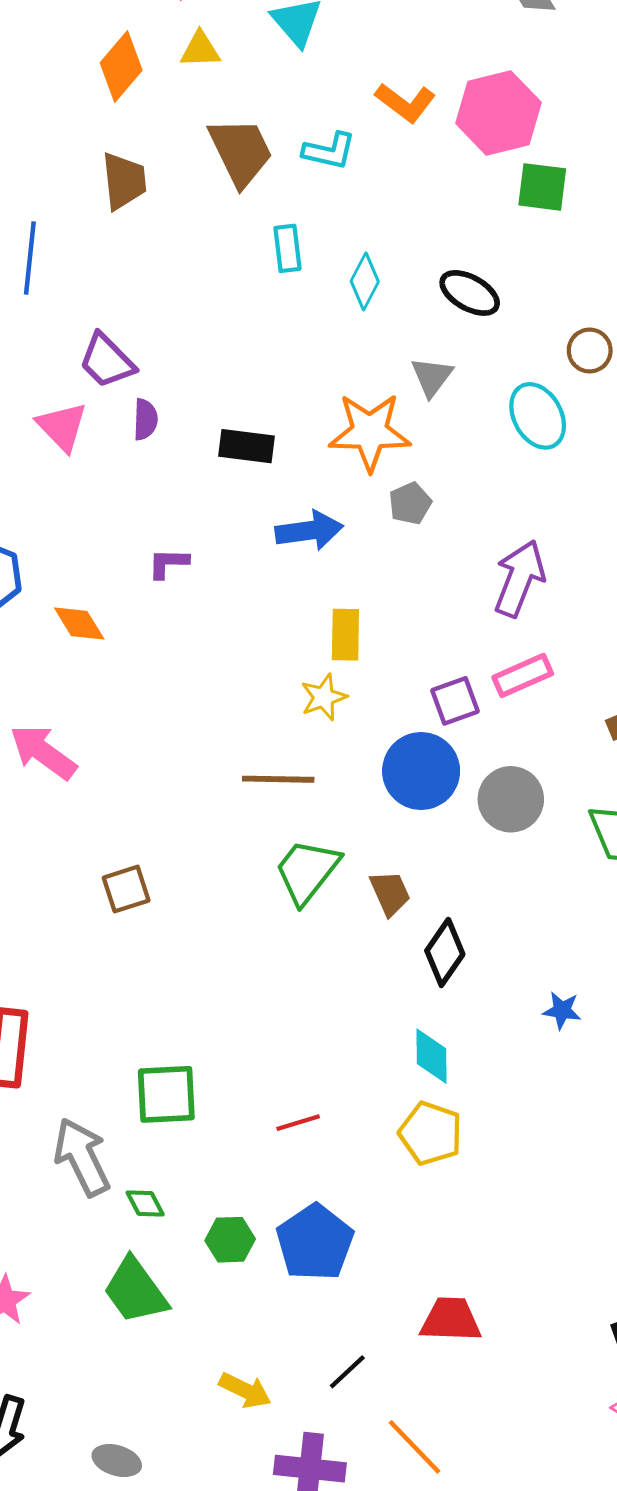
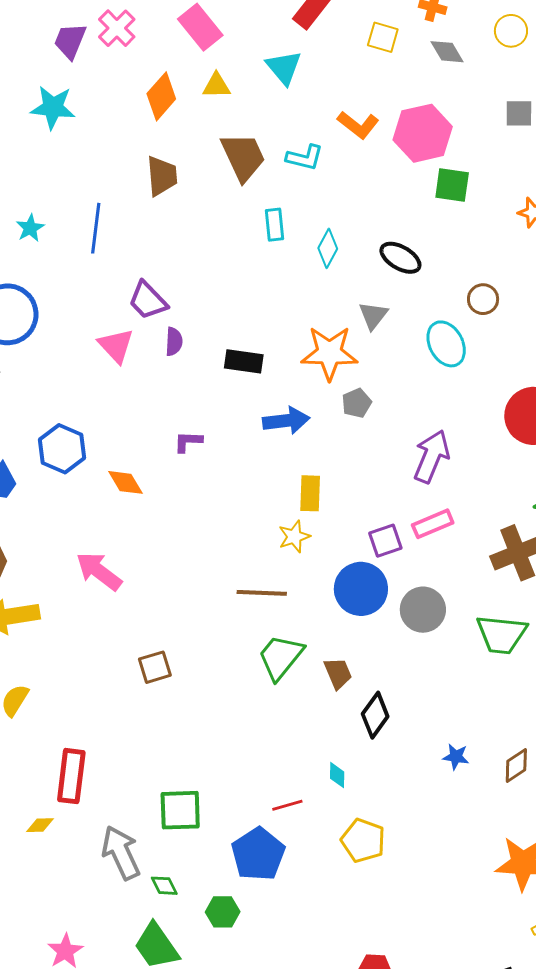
cyan diamond: (432, 1056) -> (337, 775), moved, size x0.7
red line: (298, 1123) -> (287, 805), moved
blue pentagon: (315, 1242) -> (258, 854), moved

